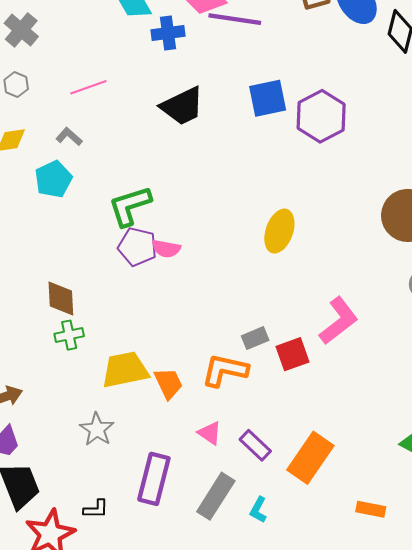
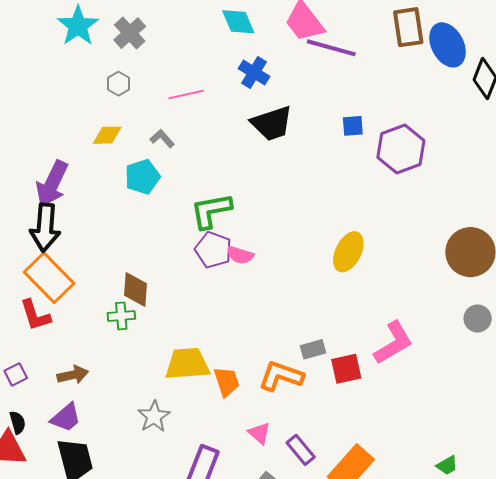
blue cross: (168, 33) -> (254, 73), moved, turned 32
blue square: (268, 98) -> (353, 126), size x0.6
green cross: (69, 335) -> (121, 316), moved

